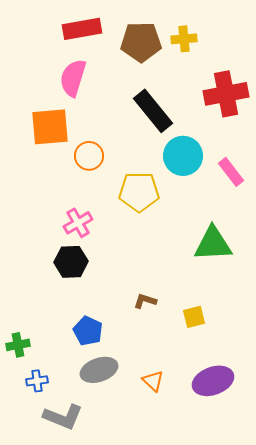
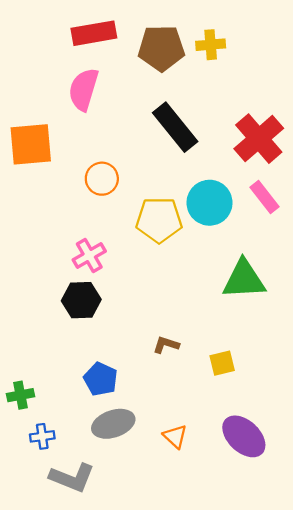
red cross: (226, 94) -> (259, 139), moved, turned -30
orange square: (50, 127) -> (31, 144), moved
cyan circle: (183, 156) -> (209, 203), moved
purple ellipse: (213, 381) -> (244, 436), turned 63

